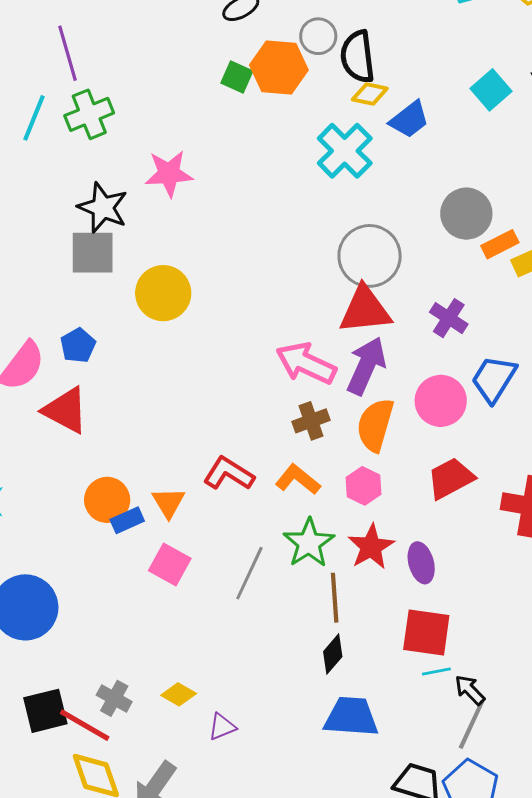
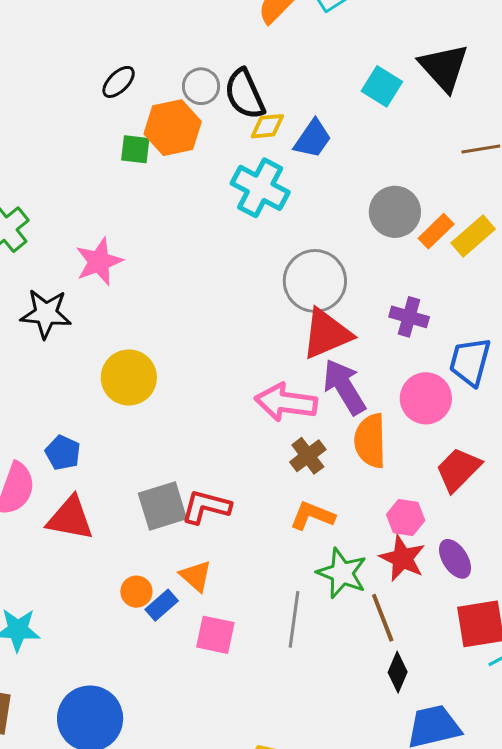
gray square: (93, 253) -> (162, 506), moved
purple arrow: (366, 366) -> (344, 387), turned -38
red L-shape: (229, 474) -> (206, 507), moved
pink hexagon: (363, 486) -> (406, 517), moved
orange circle: (107, 500) -> (136, 592), size x0.7

